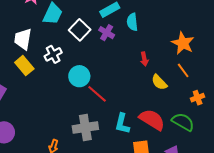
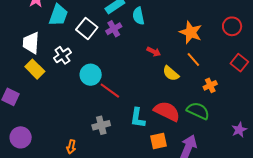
purple cross: (107, 33) -> (114, 29), turned 35
red arrow: (144, 59) -> (154, 52), turned -48
gray cross: (85, 128) -> (101, 125), size x0.7

